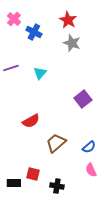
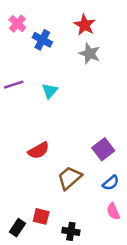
purple square: (83, 99) -> (103, 149), moved
black rectangle: (14, 183) -> (17, 228), turned -56

